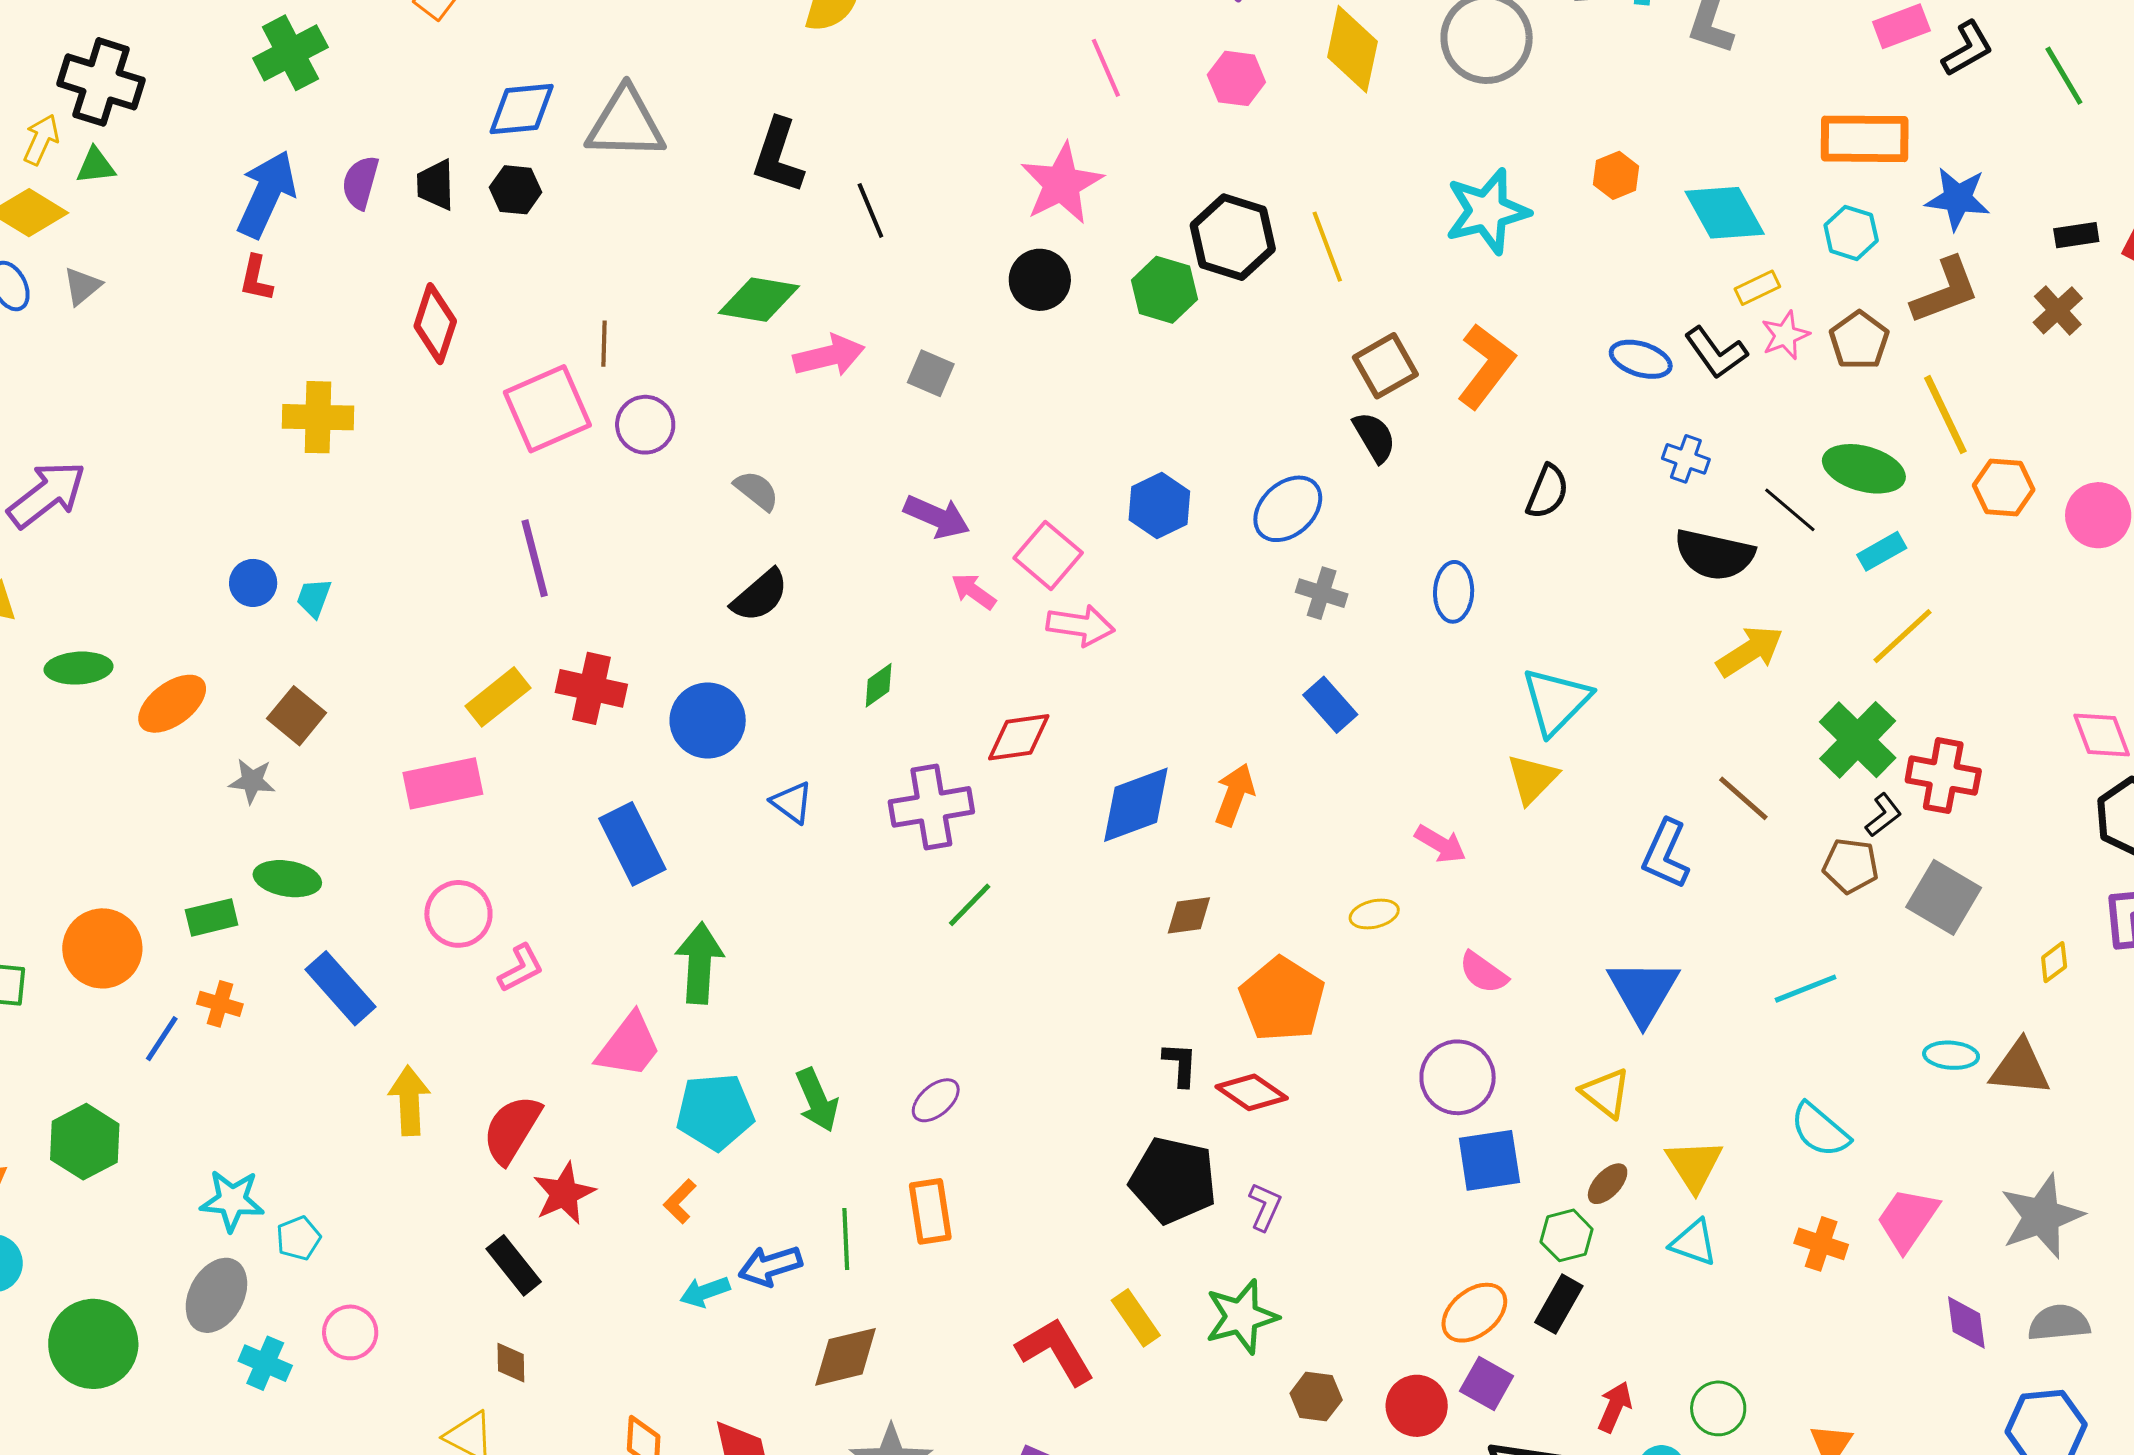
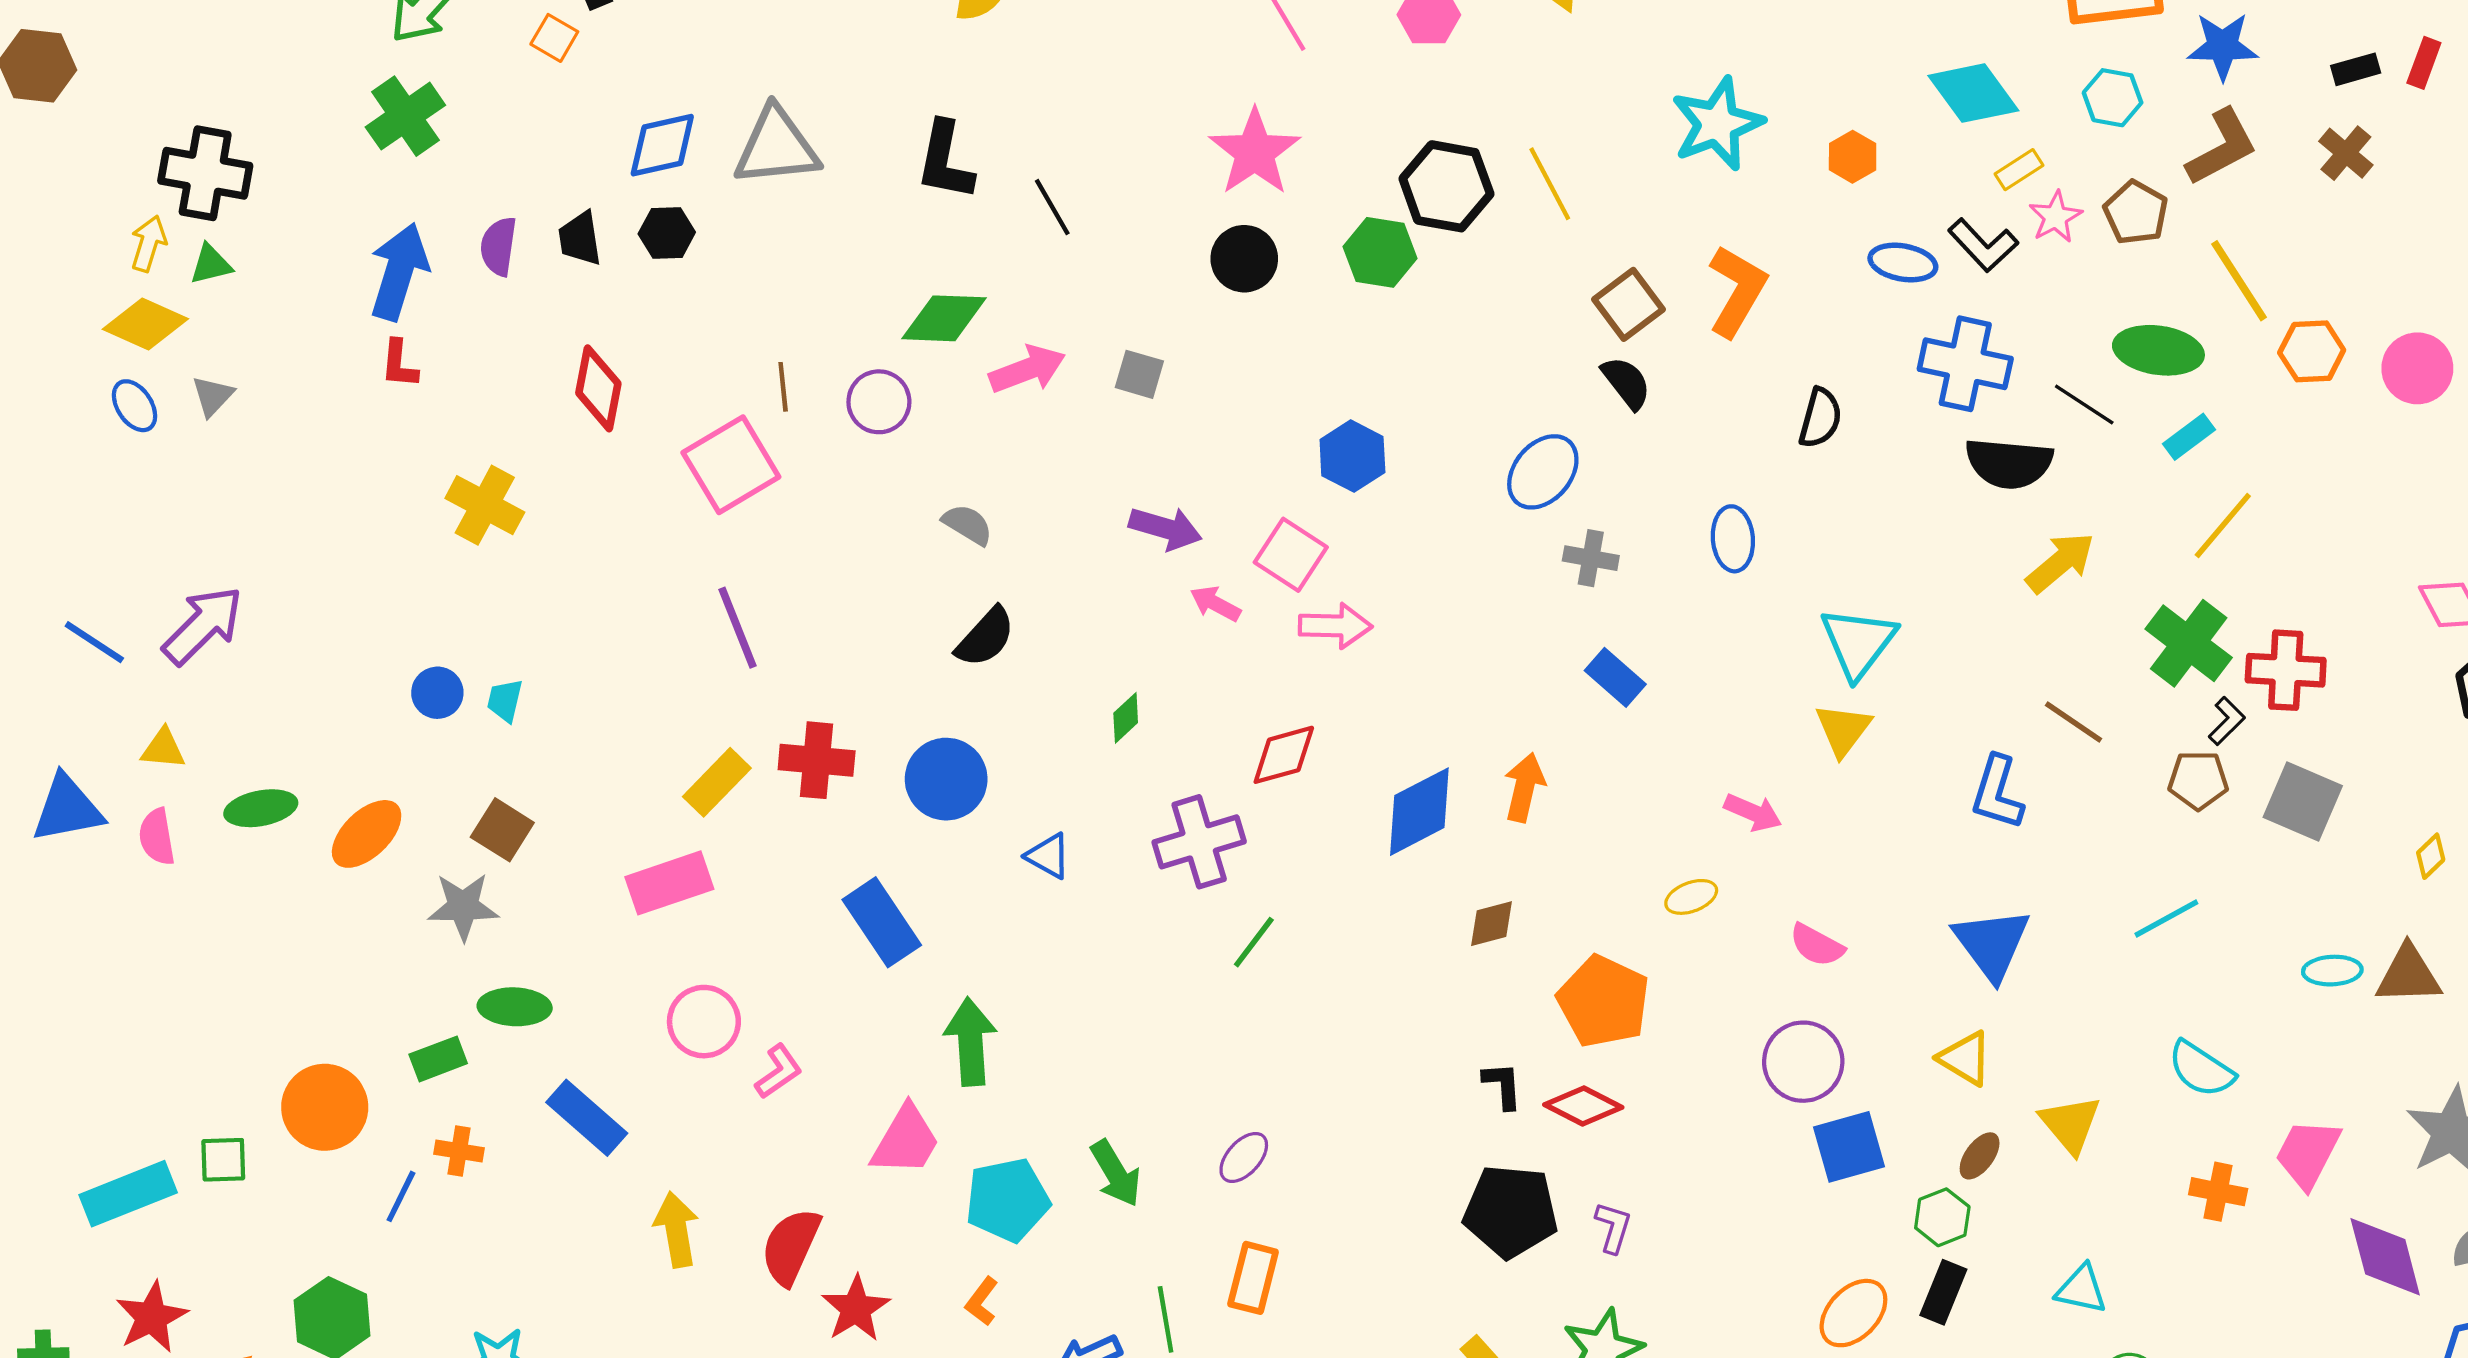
orange hexagon: (1616, 175) -> (1853, 157), moved
yellow cross: (318, 417) -> (485, 505), turned 34
purple circle: (645, 425) -> (879, 402), moved
blue cross: (1686, 459) -> (1965, 364), size x1.8
blue hexagon: (1159, 506) -> (1352, 456), moved
gray star: (252, 781) -> (463, 906), size x1.4
orange rectangle: (930, 1211) -> (1253, 1278), turned 30
cyan triangle: (1694, 1243) -> (2081, 1289), moved
purple diamond: (1966, 1323) -> (2385, 1257), size x1.5

